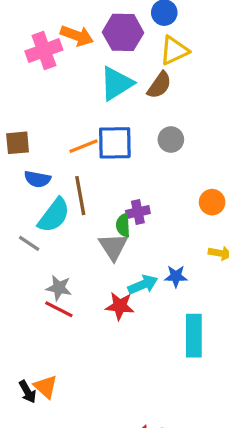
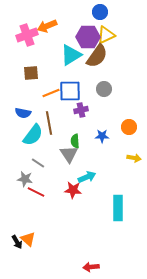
purple hexagon: (123, 32) -> (88, 37), moved
orange arrow: (77, 36) -> (47, 26), turned 138
brown semicircle: (159, 85) -> (97, 56), size x1.4
brown square: (18, 143) -> (31, 73), moved
purple cross: (138, 212) -> (81, 110), moved
gray line: (29, 243) -> (38, 163), moved
blue star: (176, 276) -> (102, 136), moved
gray star: (59, 288) -> (25, 179), moved

